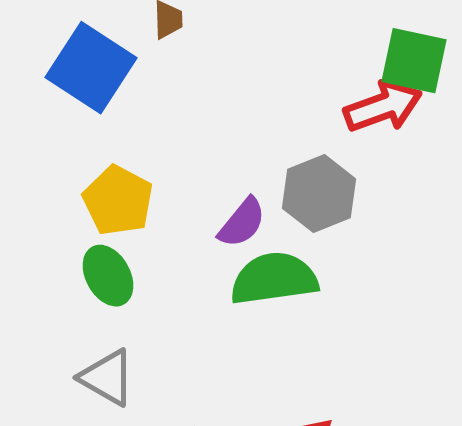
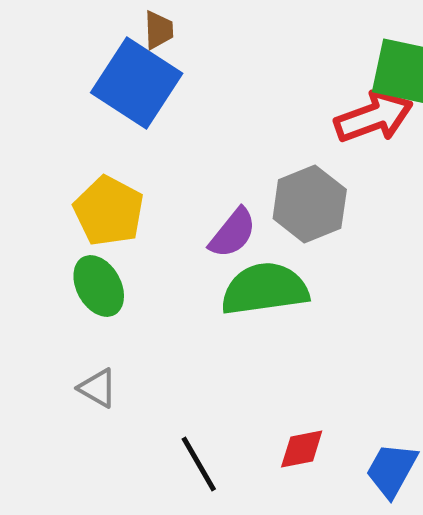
blue square: (91, 68) -> (137, 83), moved
gray triangle: (107, 378) -> (98, 388), size x0.7

